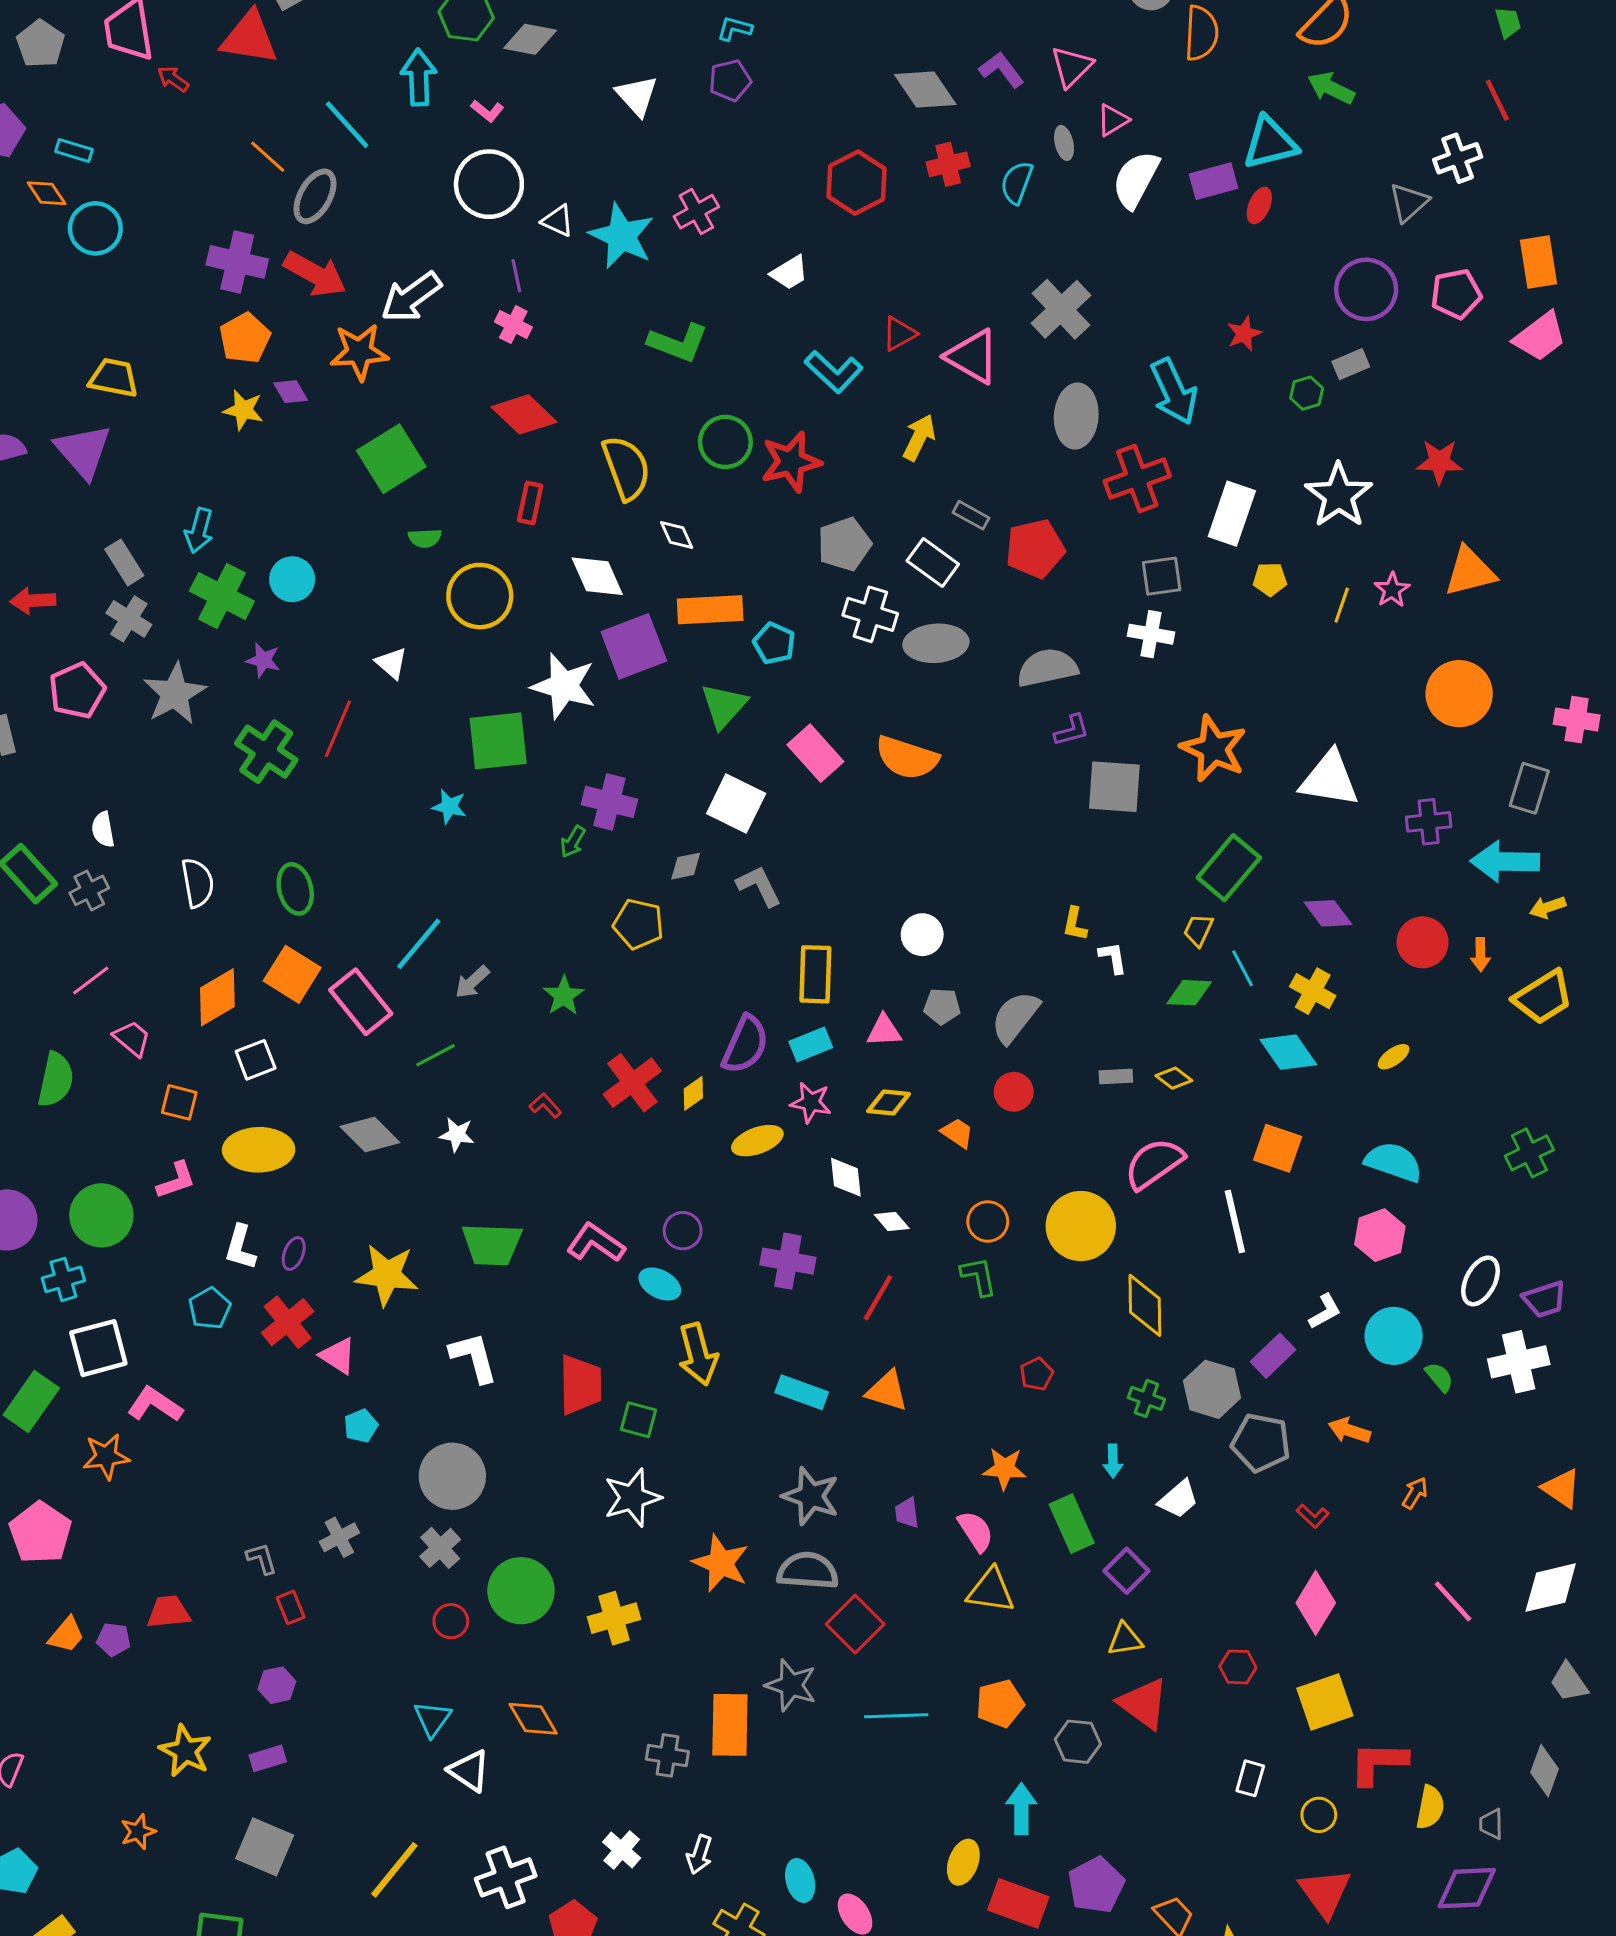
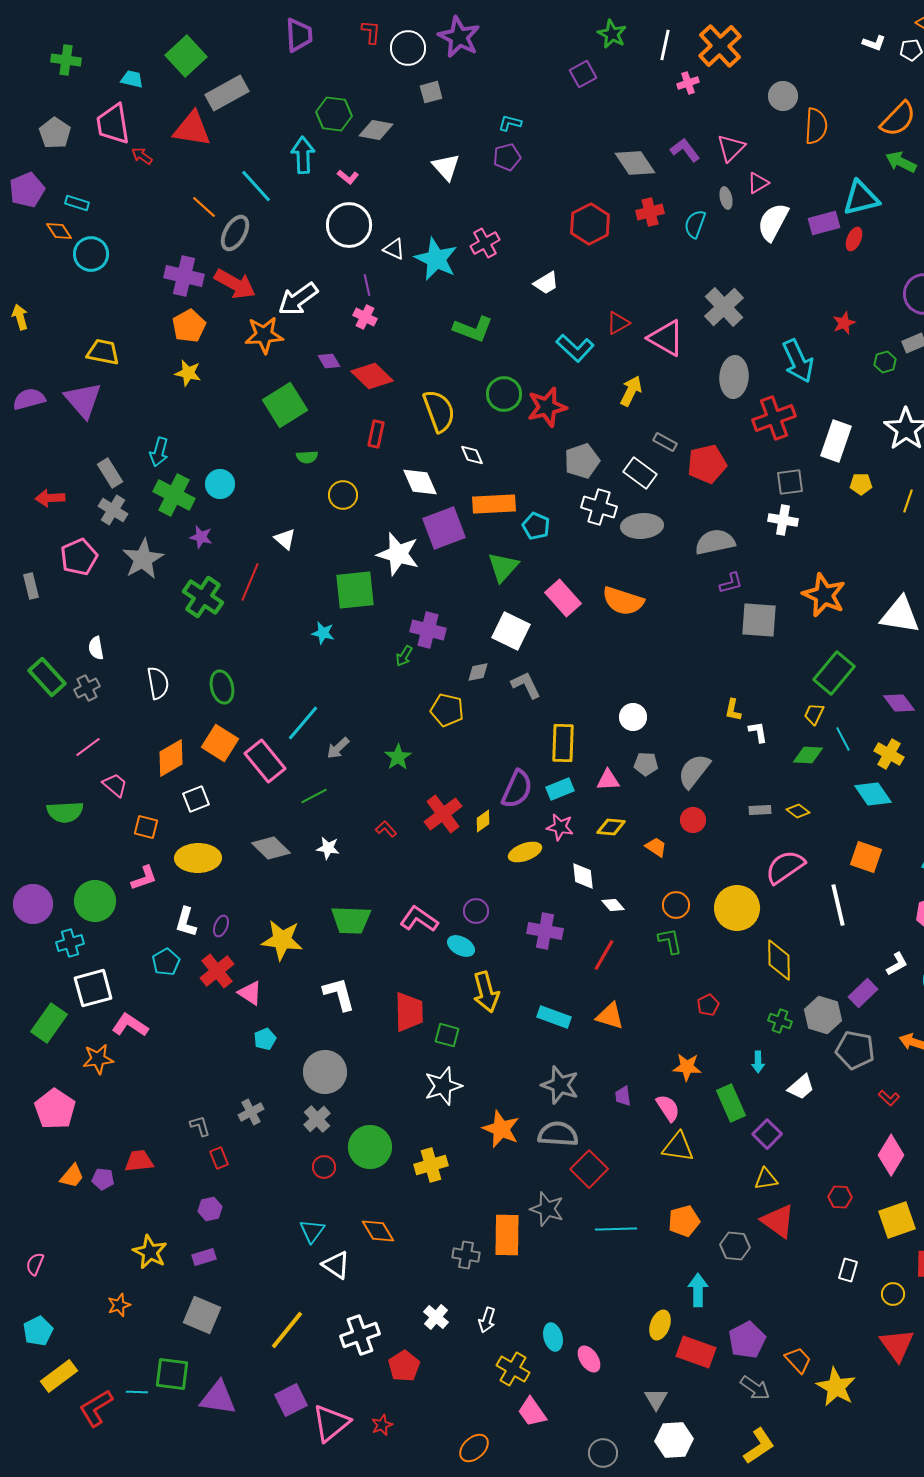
purple diamond: (291, 392) -> (329, 361), moved
yellow circle: (480, 596) -> (343, 495), size x0.7
green semicircle: (56, 1080) -> (65, 812), turned 75

